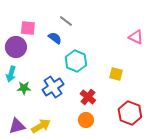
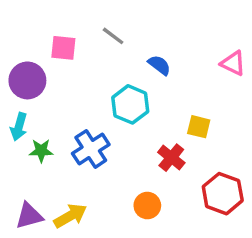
pink square: (28, 28) -> (63, 48), moved
blue semicircle: (55, 38) -> (159, 65), moved
red cross: (88, 97) -> (171, 158), moved

